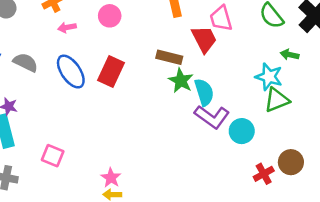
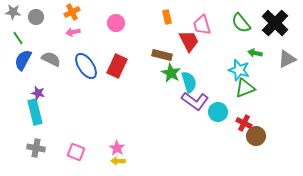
pink arrow: (67, 27) -> (73, 32), moved
pink square: (53, 156) -> (76, 152), moved
red cross: (264, 174) -> (244, 123), moved, turned -35

